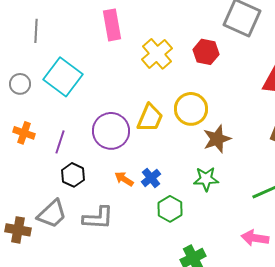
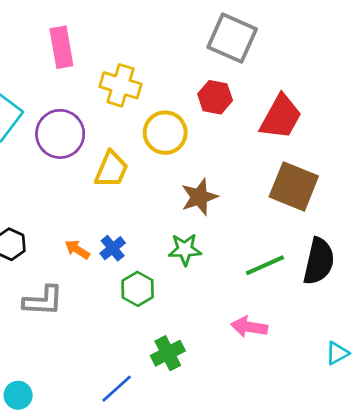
red hexagon: (206, 52) -> (215, 97), moved
yellow cross: (157, 54) -> (121, 85), turned -32
yellow circle: (191, 109) -> (165, 133), moved
purple circle: (111, 131) -> (60, 134), moved

